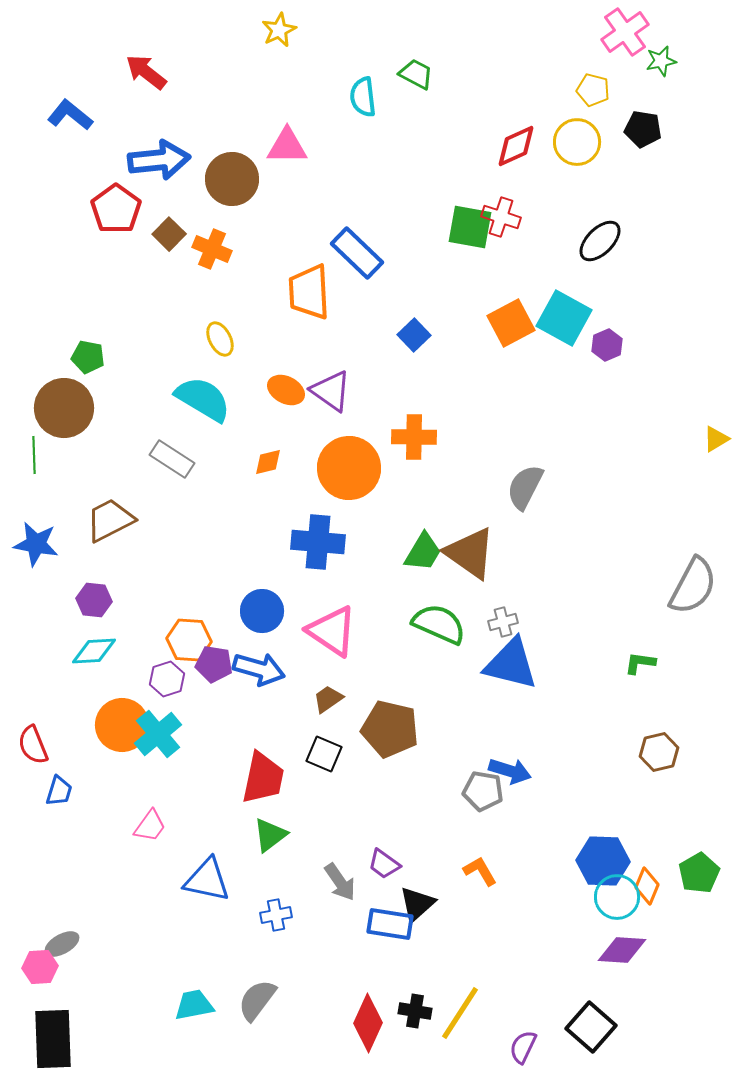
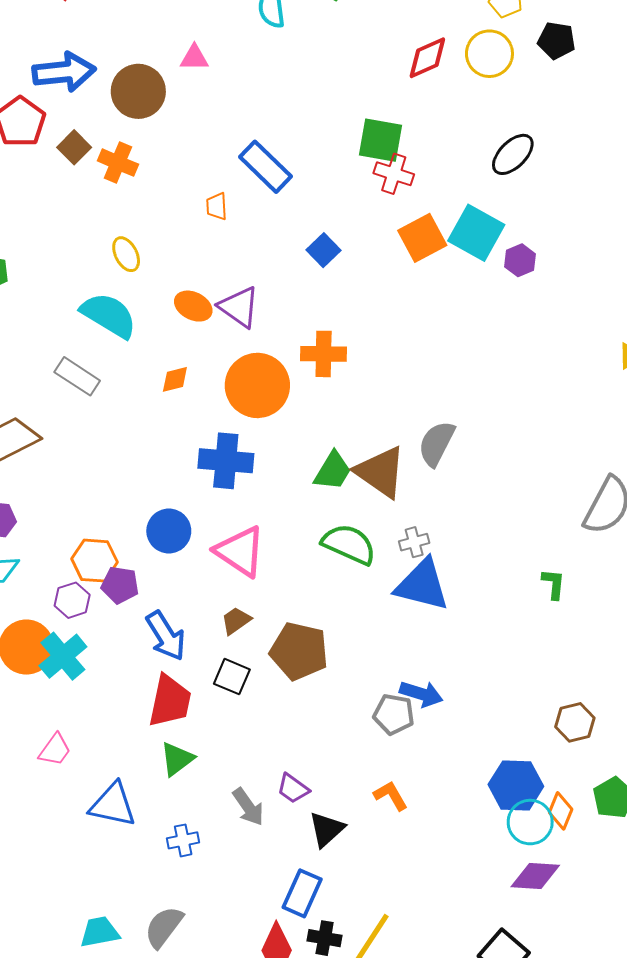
pink triangle: (287, 146) -> (194, 58), size x0.7
red cross: (501, 217) -> (394, 174), moved
orange trapezoid: (309, 292) -> (217, 206), size x0.5
gray semicircle: (525, 487) -> (437, 443), moved
green L-shape: (640, 663) -> (554, 584), turned 88
blue arrow: (259, 669) -> (166, 636), moved, turned 42
brown hexagon: (659, 752) -> (575, 722), moved
blue rectangle: (390, 924) -> (302, 893), moved, turned -75

